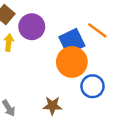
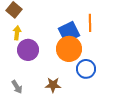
purple circle: (32, 27) -> (28, 50), moved
orange line: (97, 30) -> (90, 23), turned 54

